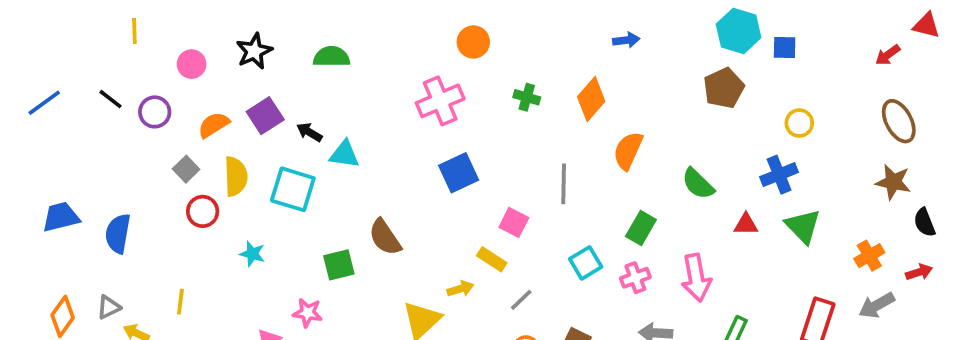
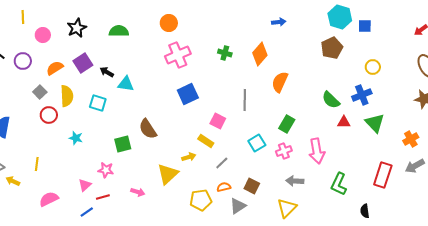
yellow line: (134, 31) -> (23, 17), moved
orange circle: (473, 42) -> (169, 23), moved
green semicircle: (698, 184) -> (331, 100), moved
cyan square: (293, 189) -> (98, 103), size x0.7

